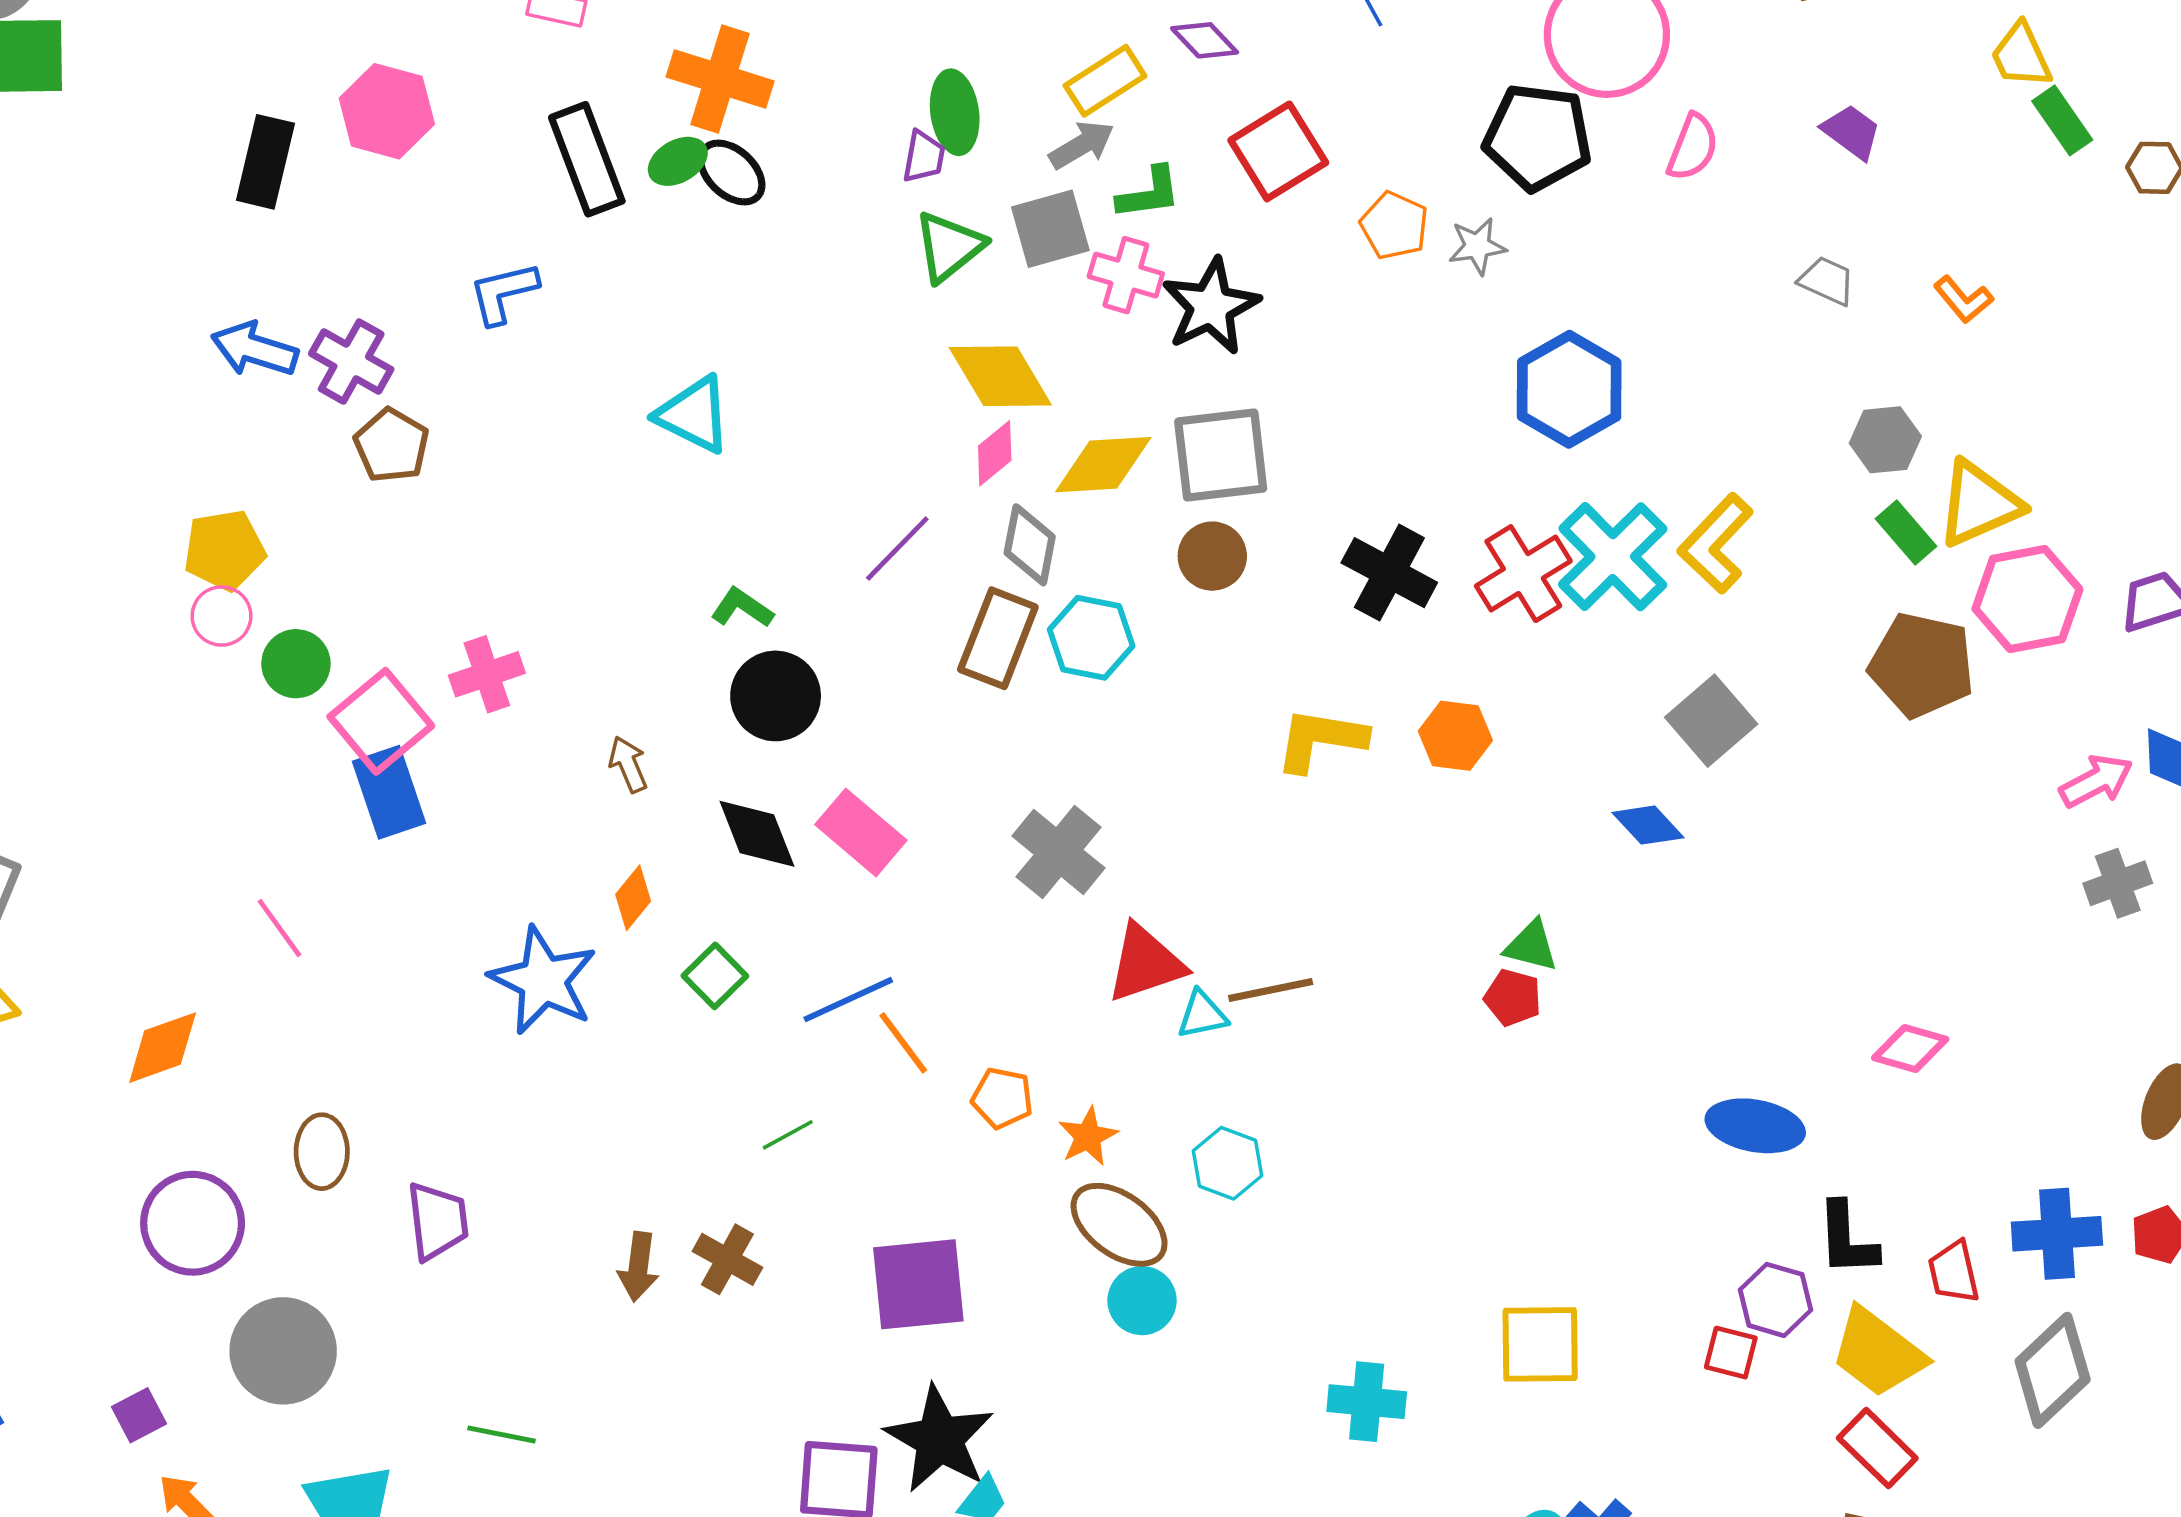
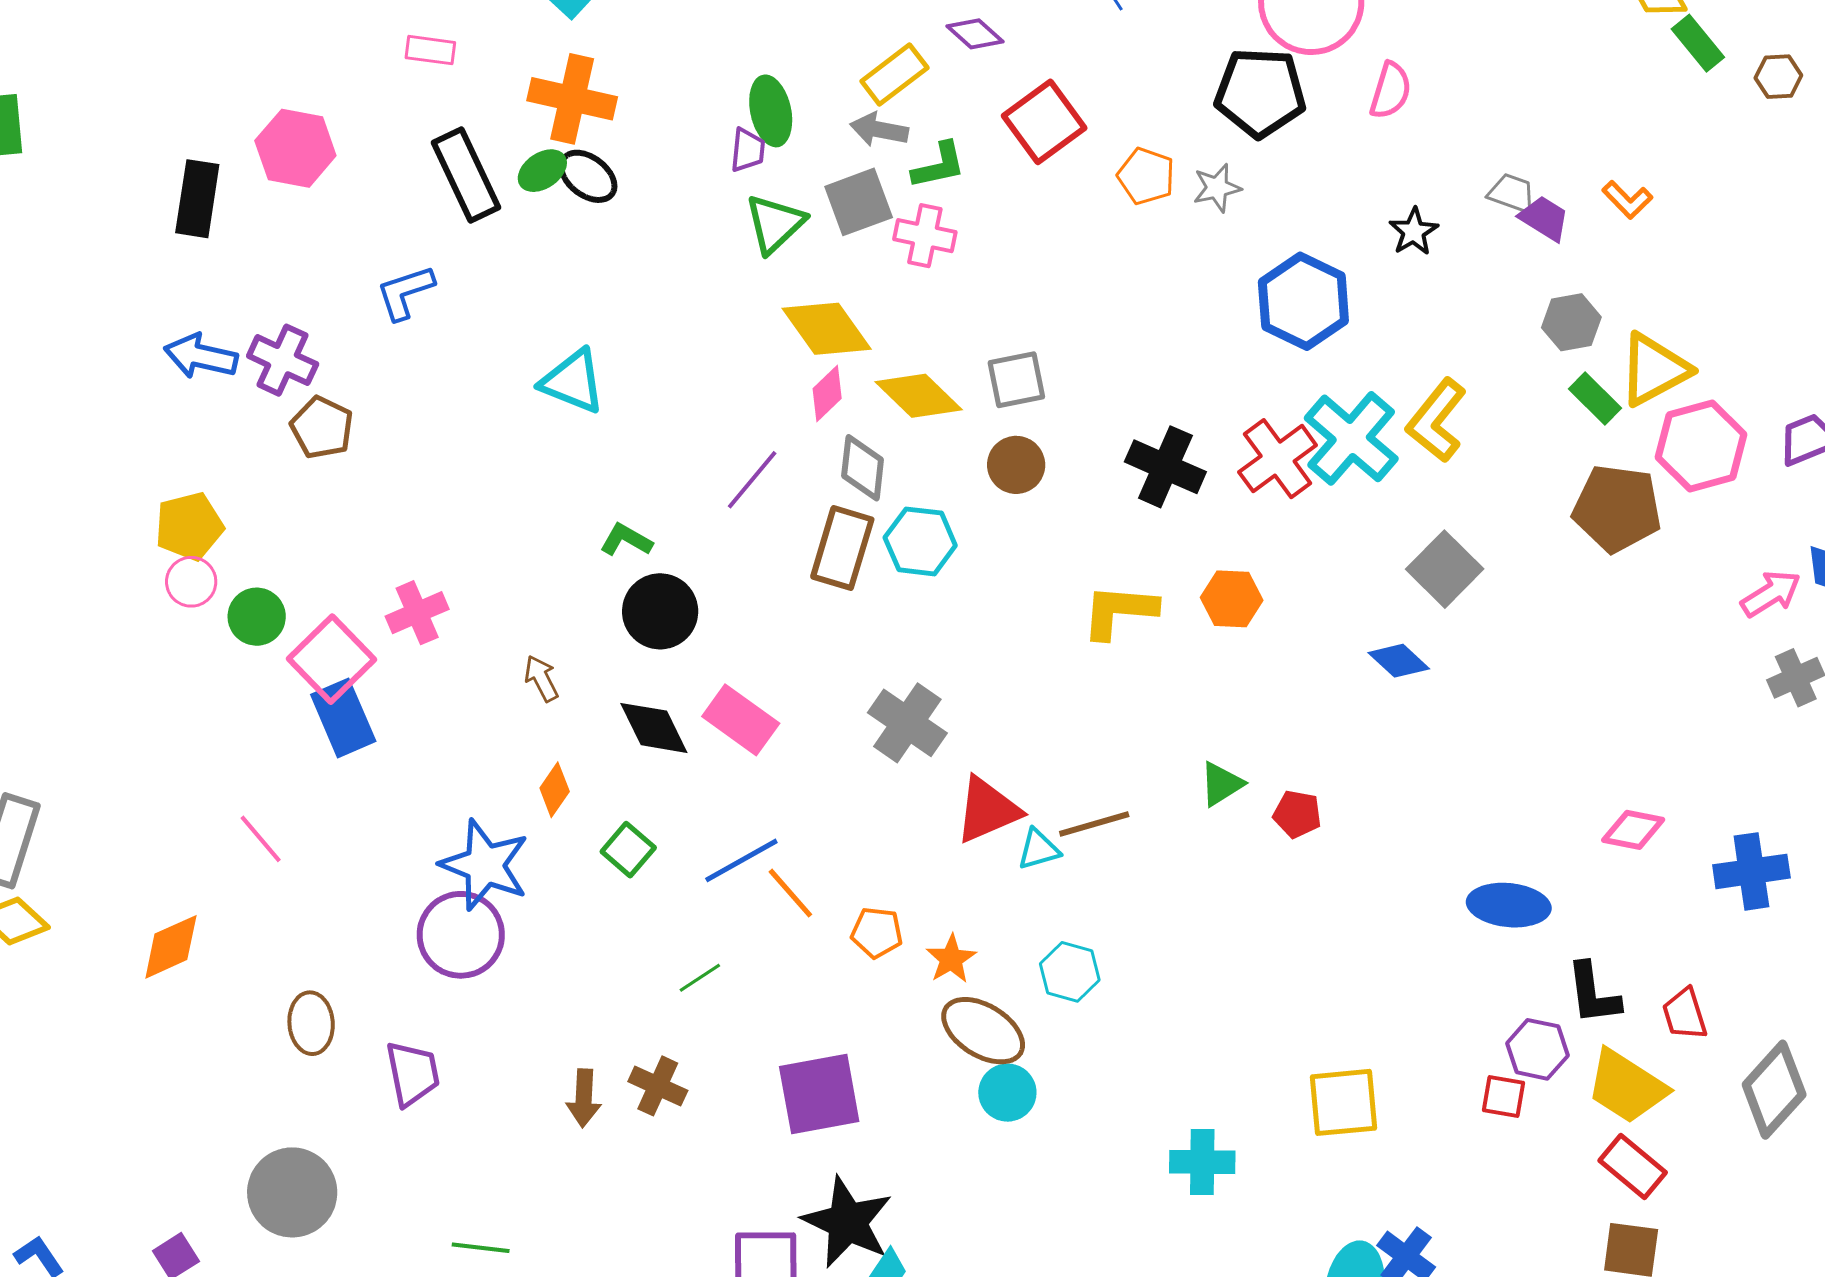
purple trapezoid: (1852, 132) -> (1544, 218), moved
gray arrow: (1082, 145) -> (879, 130), turned -134
black star: (1211, 306) -> (1414, 232), moved, size x0.6
gray square: (1221, 455) -> (1016, 380), size x0.7
yellow diamond: (1103, 465) -> (919, 396), turned 52
green triangle: (1531, 946) -> (1221, 784), moved, turned -42
purple circle: (193, 1223) -> (461, 935), moved
blue cross: (2057, 1234) -> (1751, 871), moved

